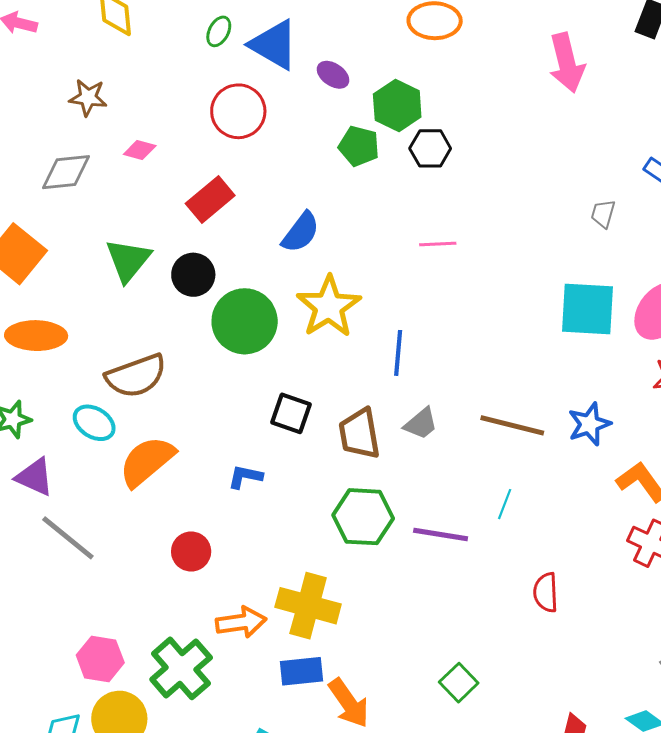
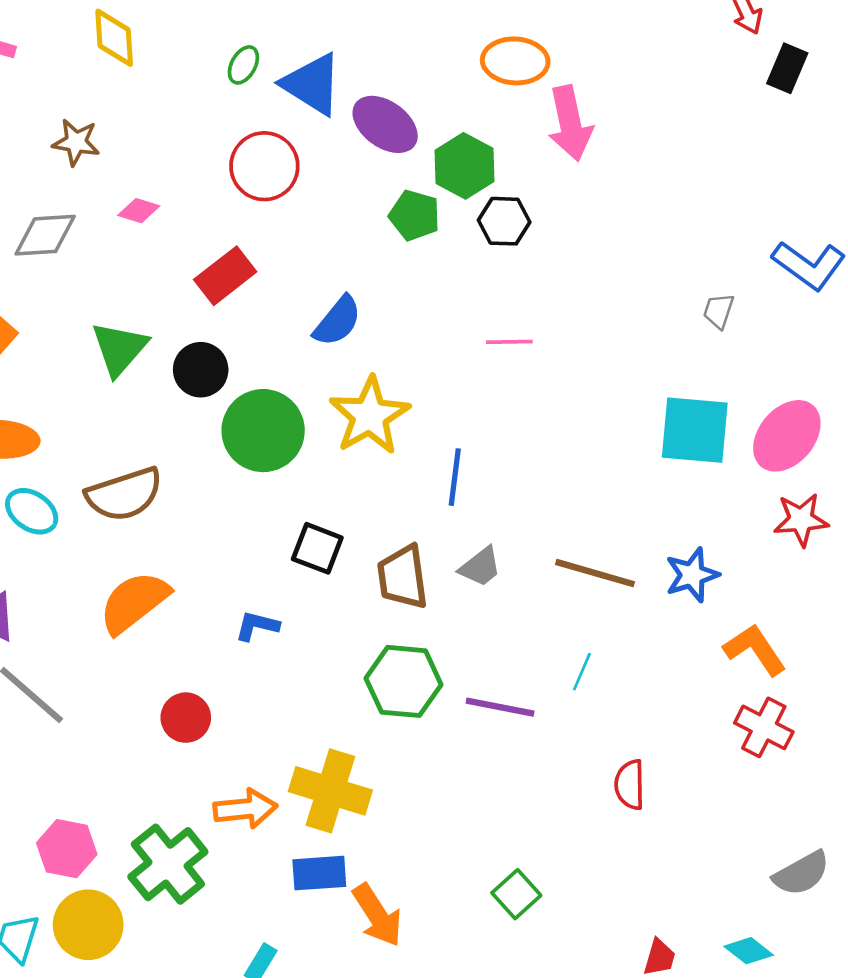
pink arrow: (567, 63) -> (570, 123), moved
purple ellipse: (333, 75) -> (385, 124), size x1.6
cyan ellipse: (94, 423) -> (32, 511), moved

